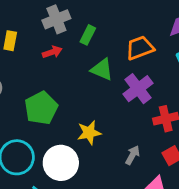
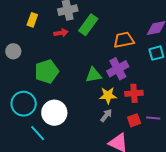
green rectangle: (88, 35) -> (88, 25), size x1.5
green triangle: (102, 69) -> (94, 75), moved, turned -42
yellow star: (89, 133) -> (108, 95), moved

